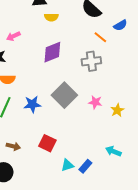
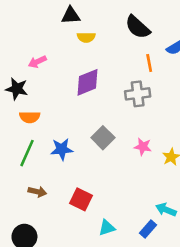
orange line: (100, 37) -> (149, 63), turned 40
gray square: (64, 95) -> (103, 138), size x0.7
brown arrow: (13, 146) -> (37, 192), moved
blue rectangle: (85, 166) -> (148, 229), moved

